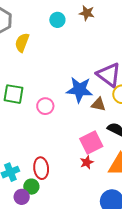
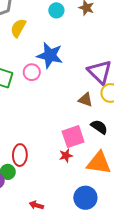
blue star: (79, 90) -> (50, 55), moved
pink circle: (45, 106) -> (32, 72), moved

